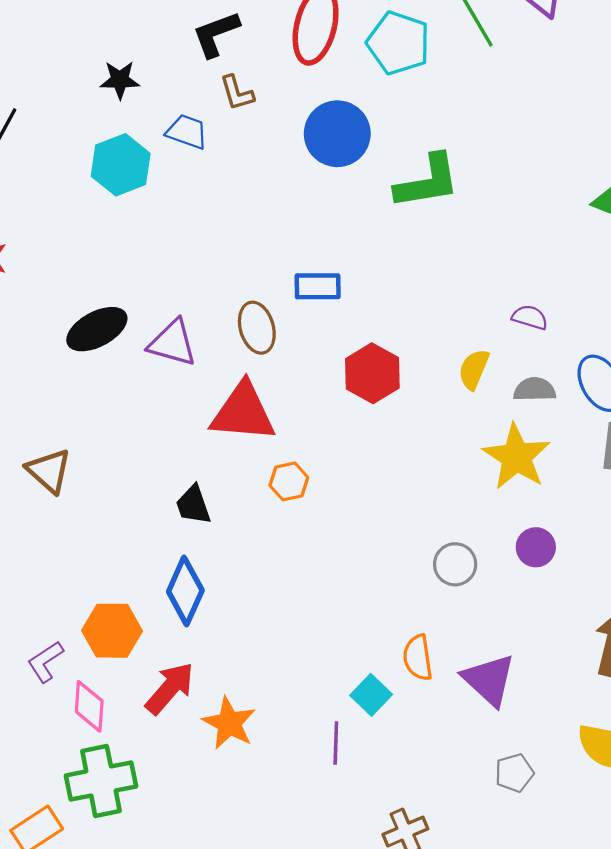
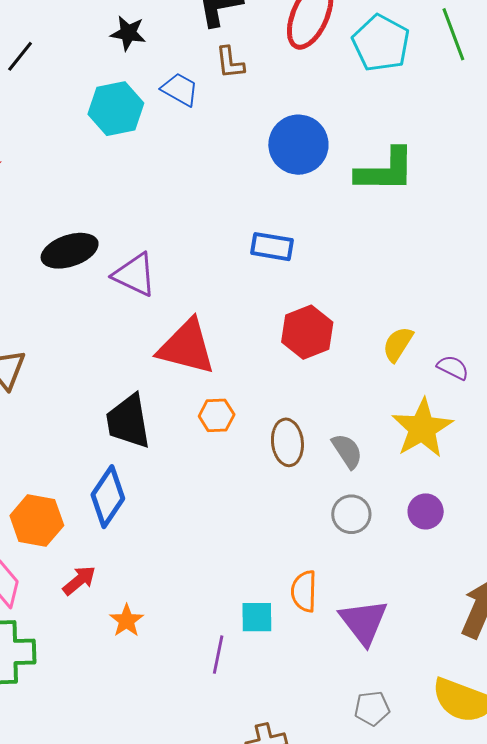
blue circle: (337, 134) -> (298, 145), moved
purple semicircle: (530, 317) -> (453, 368), moved
brown ellipse: (257, 328) -> (287, 442), moved
gray semicircle: (535, 390) -> (347, 451), moved, turned 48
black trapezoid: (193, 505) -> (128, 421), size x1.5
red arrow: (170, 688) -> (79, 580), size x0.7
cyan square: (371, 695) -> (257, 617), turned 36
orange star: (229, 723) -> (127, 621), size x0.7

